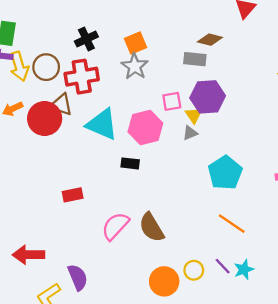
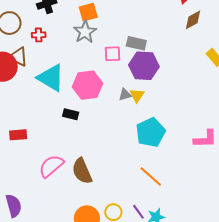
brown diamond: (210, 40) -> (193, 20), moved, turned -50
gray rectangle: (195, 59) -> (136, 43), moved
red cross: (82, 77) -> (39, 35), size x0.5
pink square: (172, 101) -> (113, 54), moved
yellow triangle: (194, 115) -> (137, 95), moved

